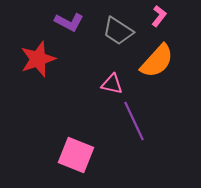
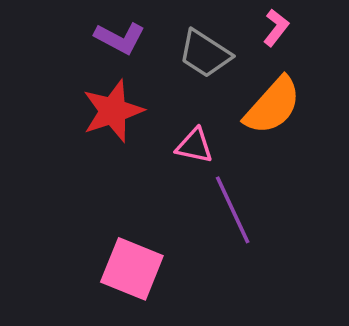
red star: (38, 59) -> (113, 111), moved

